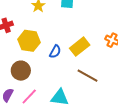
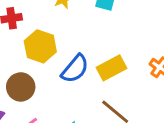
blue semicircle: (55, 52) -> (75, 69), size x1.5

